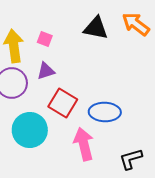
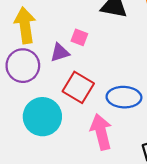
pink square: (45, 39) -> (79, 37), moved

